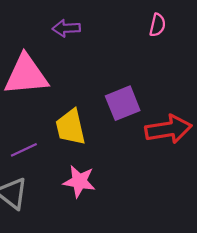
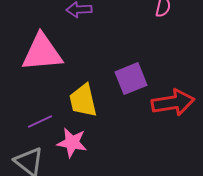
pink star: (79, 181) -> (72, 143), moved

